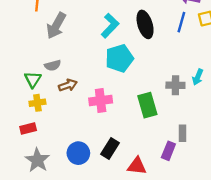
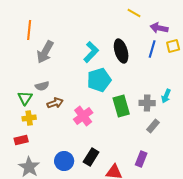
pink cross: (101, 100) -> (83, 116), turned -30
green rectangle: (147, 105) -> (121, 106), moved
gray rectangle: (182, 133) -> (153, 126), moved, turned 40

